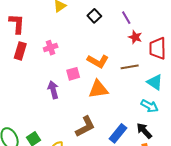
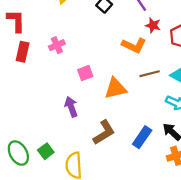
orange L-shape: (98, 61) -> (134, 45), moved
brown line: (130, 67) -> (150, 74), moved
purple arrow: (53, 90) -> (71, 107), moved

